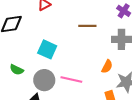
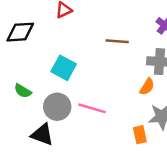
orange semicircle: (107, 67) -> (147, 87), moved

